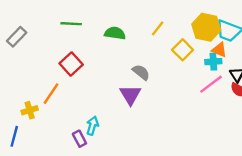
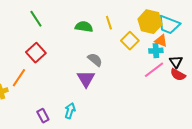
green line: (71, 24) -> (36, 19), turned 54
yellow line: (158, 28) -> (109, 23), turned -56
green semicircle: (115, 33) -> (84, 27), moved
cyan arrow: (92, 126) -> (70, 111), moved

